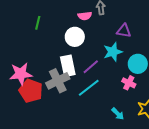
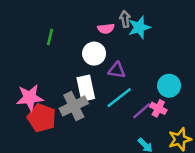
purple triangle: (124, 31) -> (117, 70), moved
cyan star: (113, 52) -> (139, 27), moved
purple line: (91, 67) -> (142, 111), moved
cyan line: (89, 88) -> (119, 98), moved

